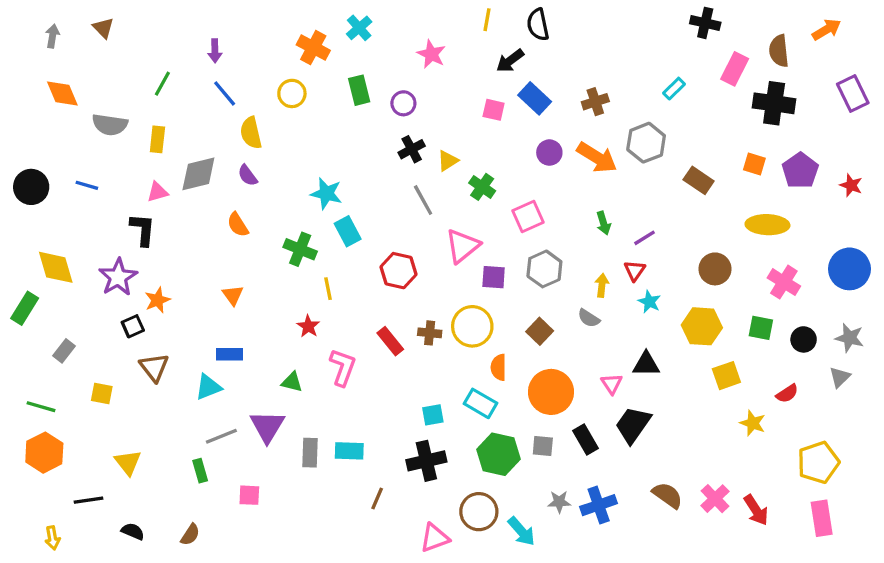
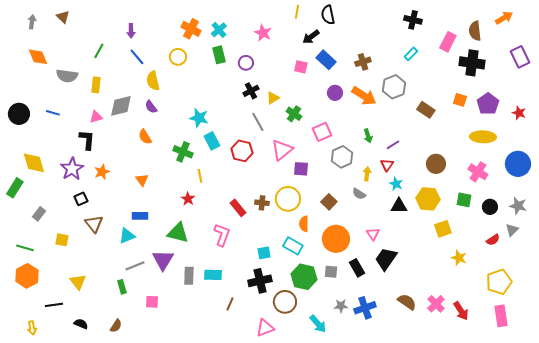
black cross: (705, 23) -> (413, 20), moved
cyan cross: (359, 28) -> (219, 30), moved
yellow ellipse: (767, 225) -> (483, 137), moved
gray hexagon: (544, 269) -> (342, 157), moved
red hexagon: (398, 271) -> (242, 151), moved
orange star: (157, 300) -> (102, 172), moved
black triangle: (646, 364) -> (399, 206), moved
pink L-shape: (343, 367) -> (222, 235), moved
green triangle: (292, 382) -> (178, 233), size x1.6
red semicircle: (787, 394) -> (493, 240), moved
brown circle: (479, 512) -> (285, 302), moved

